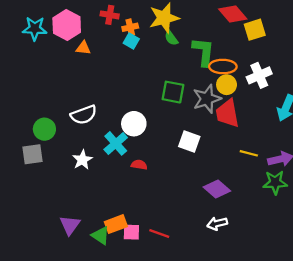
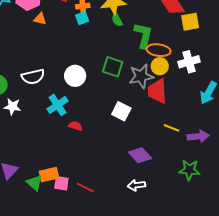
cyan square: (131, 41) -> (82, 18), turned 32
white circle: (134, 124) -> (75, 76), moved
white star: (82, 160) -> (12, 107), moved, turned 30
green star: (275, 182) -> (189, 170), moved

